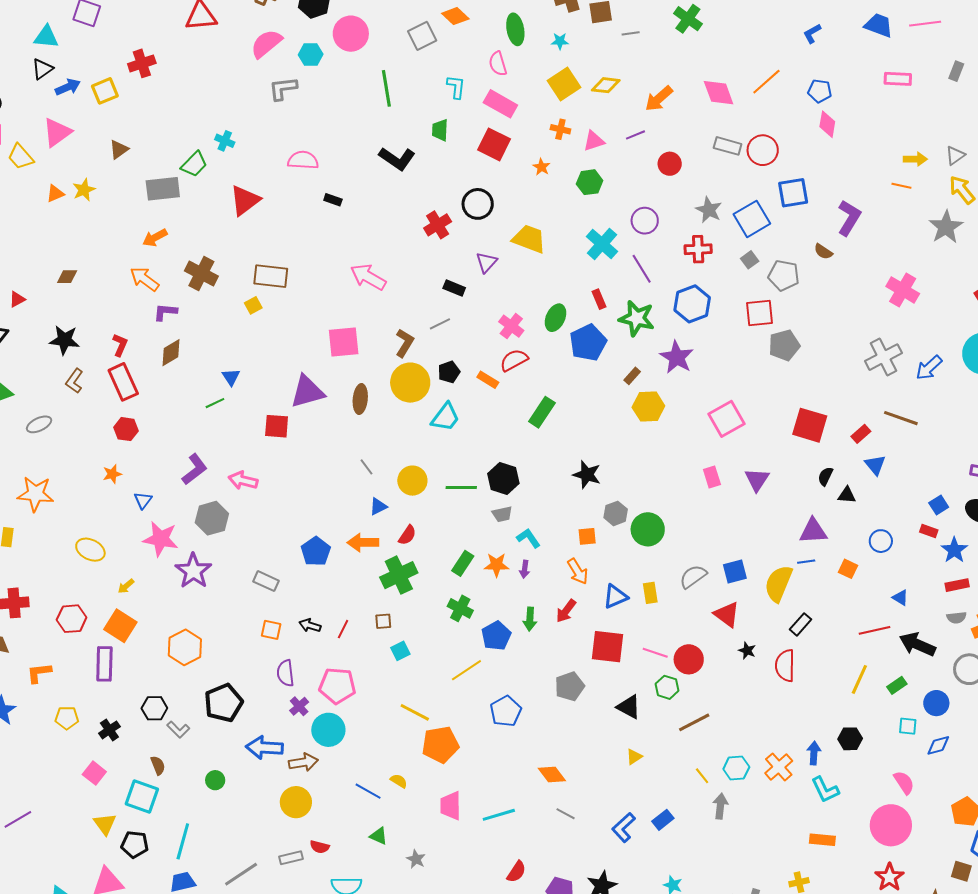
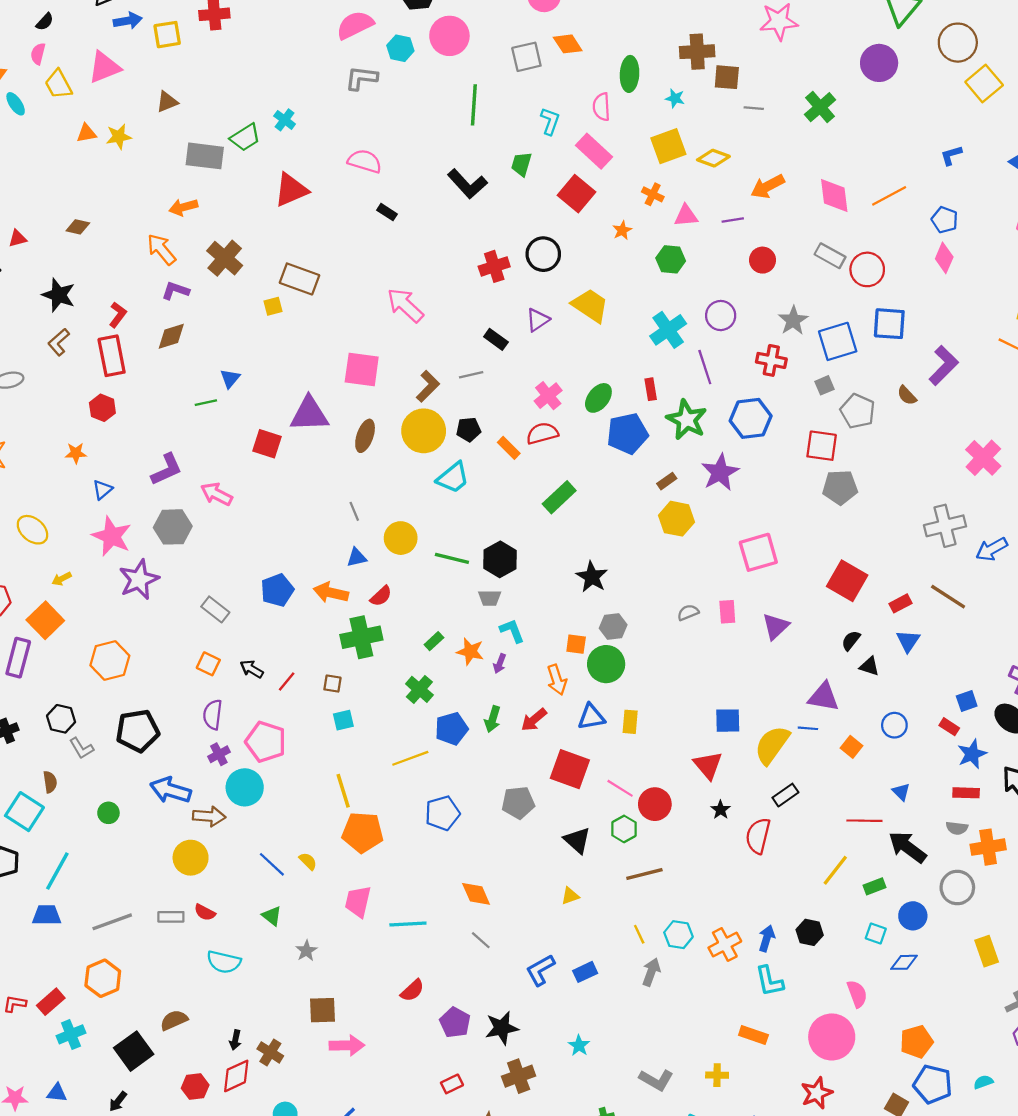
green circle: (648, 529) -> (606, 664), moved
green rectangle: (463, 563) -> (434, 641), size x0.7
gray semicircle: (693, 577) -> (688, 613), moved, size x0.7
yellow line: (415, 712) -> (343, 791), turned 32

